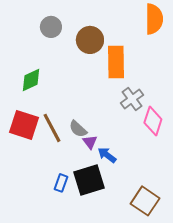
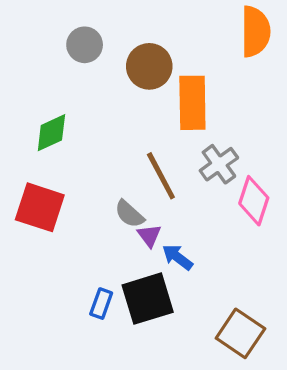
brown line: (52, 128) -> (161, 176), moved

